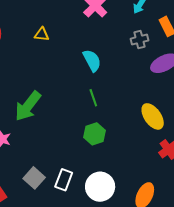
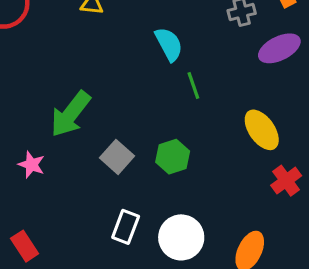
green line: (93, 98) -> (193, 86), moved
gray square: (34, 178) -> (117, 157), moved

